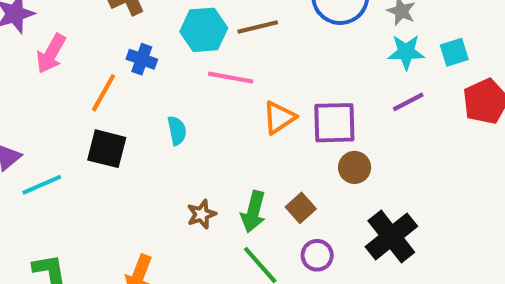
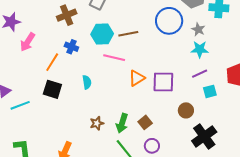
cyan square: (454, 52) -> (210, 91), moved
brown circle: (355, 167) -> (186, 110), moved
black cross: (391, 236) -> (204, 136), moved

